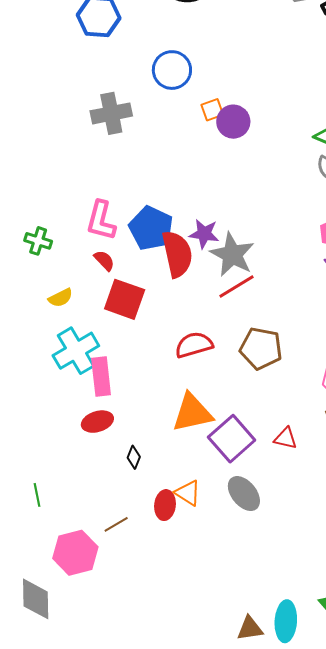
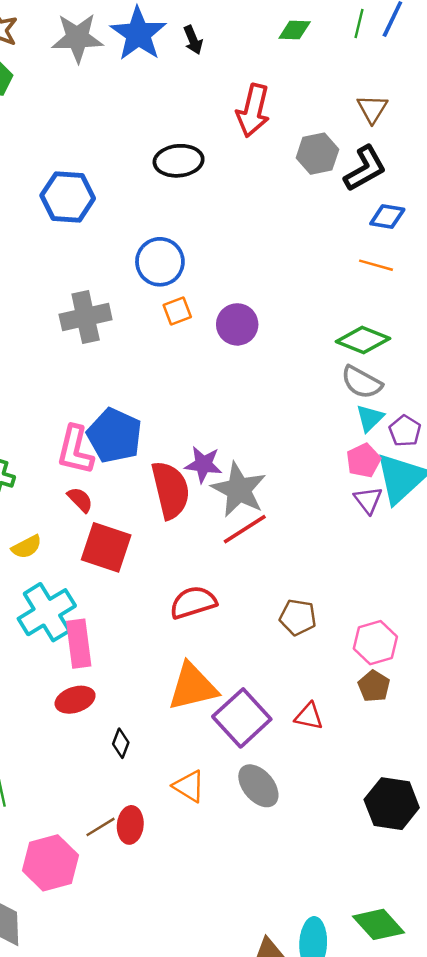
orange square: (212, 110) -> (177, 311), moved
blue pentagon: (151, 228) -> (115, 435), moved
brown pentagon: (261, 348) -> (298, 617), moved, size x0.7
red ellipse: (165, 505) -> (130, 825), moved

